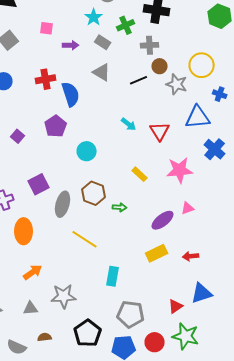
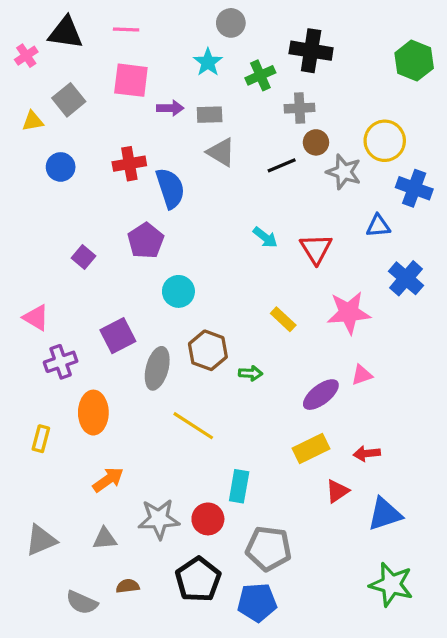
pink square: (47, 28) -> (131, 80), size x1.6
gray rectangle: (103, 42) -> (210, 115), moved, turned -35
blue cross: (220, 94) -> (414, 188), size x1.5
blue triangle: (198, 117) -> (378, 226), size x0.6
cyan circle: (87, 151) -> (178, 291), moved
red triangle: (176, 306) -> (337, 491), moved
green star: (186, 336) -> (391, 584), moved
red circle: (155, 342) -> (208, 519), moved

